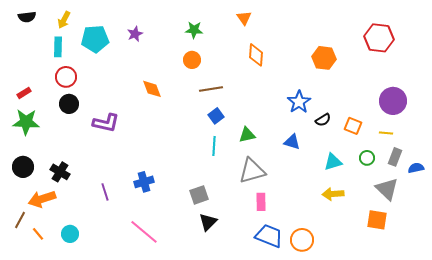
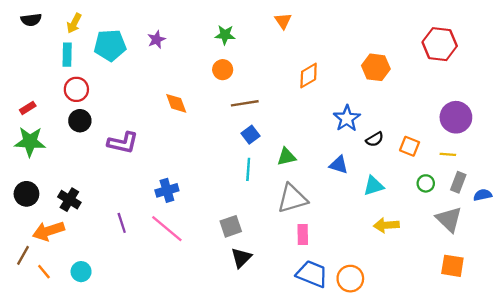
orange diamond: (256, 55) -> (309, 75), moved, turned 55
cyan triangle: (333, 162) -> (374, 186), moved
blue cross: (144, 182) -> (167, 190), moved
orange square: (377, 220) -> (452, 266), moved
pink line: (144, 232) -> (167, 229), moved

